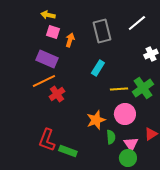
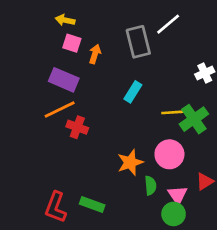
white line: (137, 23) -> (168, 24), moved
yellow line: (119, 89) -> (174, 112), moved
red cross: (57, 94) -> (77, 127), turned -35
red L-shape: (47, 140) -> (56, 207), moved

